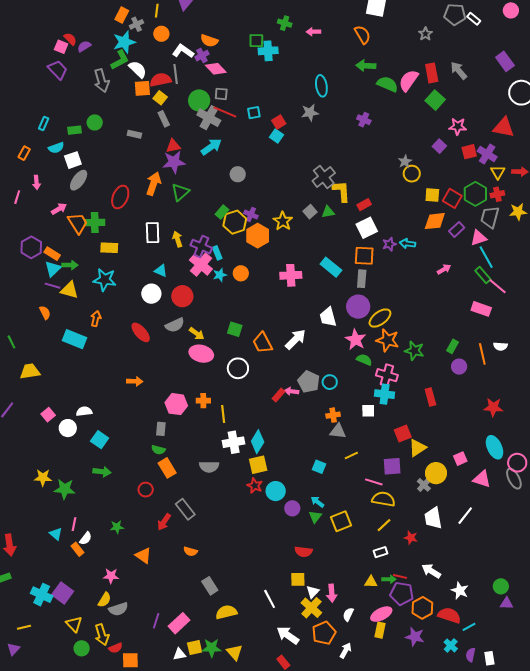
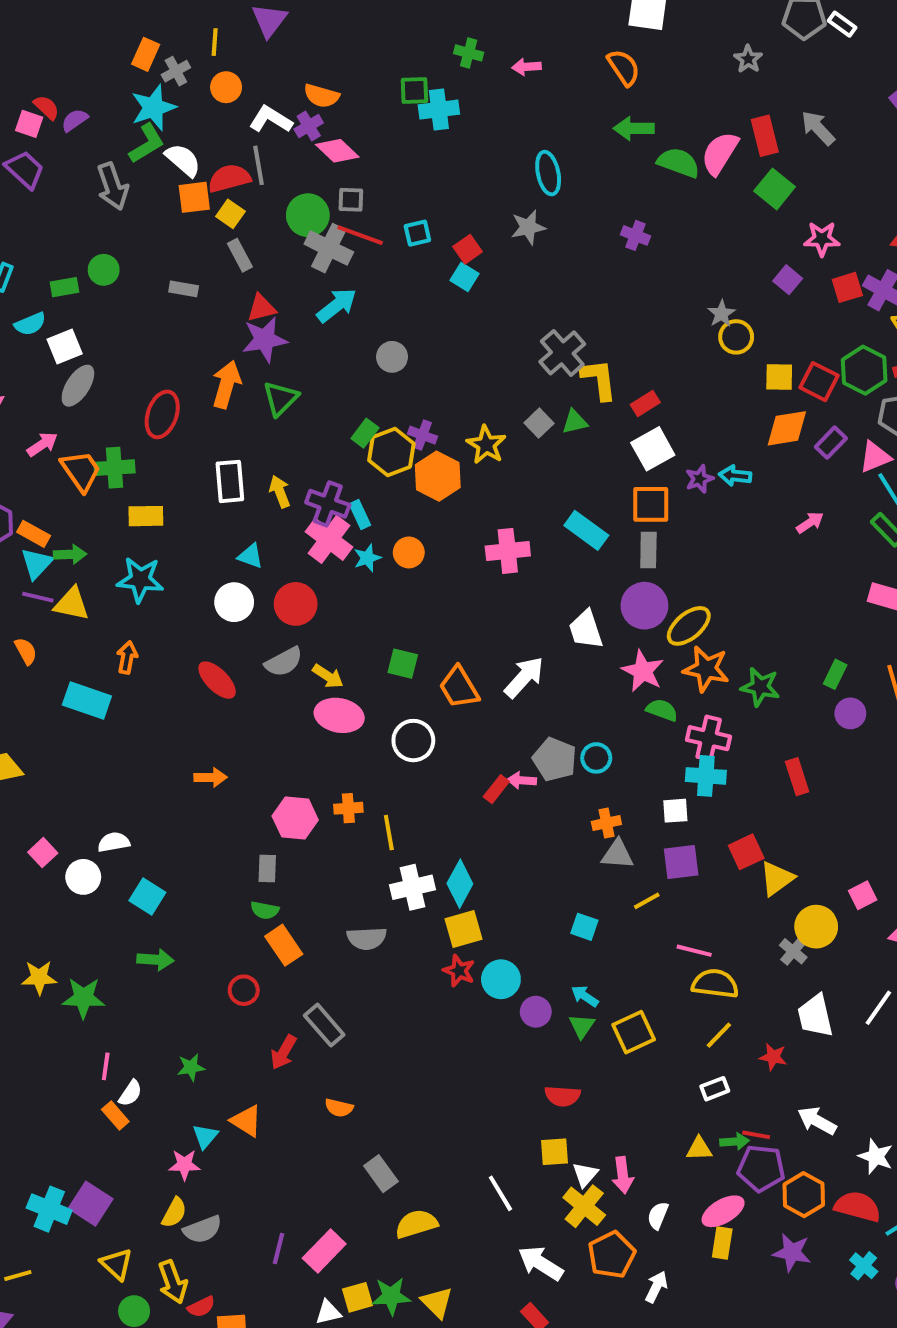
purple square: (392, 466) -> (681, 862), moved
cyan triangle: (56, 534) -> (205, 1136), moved, turned 32

